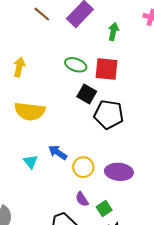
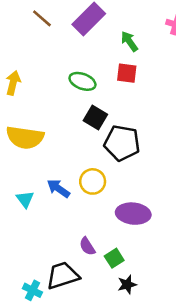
green arrow: (113, 31) -> (129, 41), turned -48
red square: (106, 69) -> (127, 73), moved, size x0.7
yellow circle: (83, 167) -> (93, 181), moved

